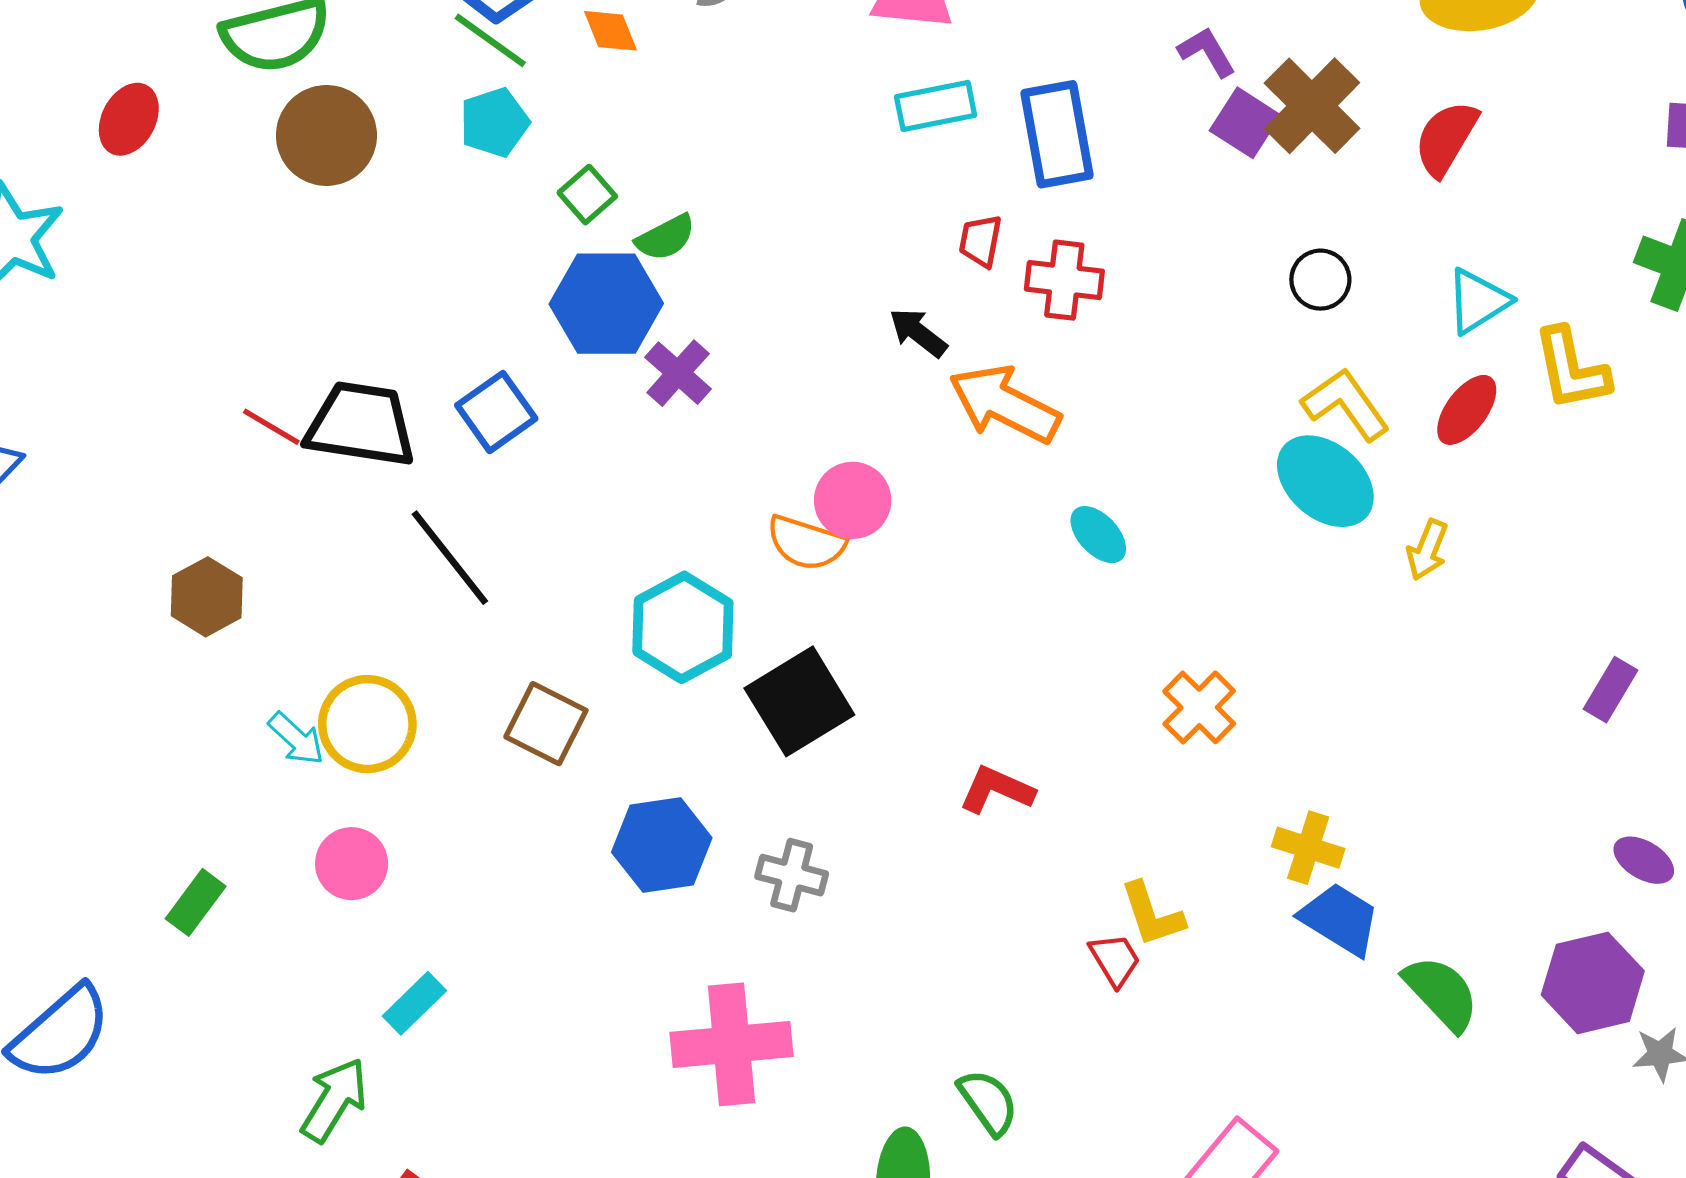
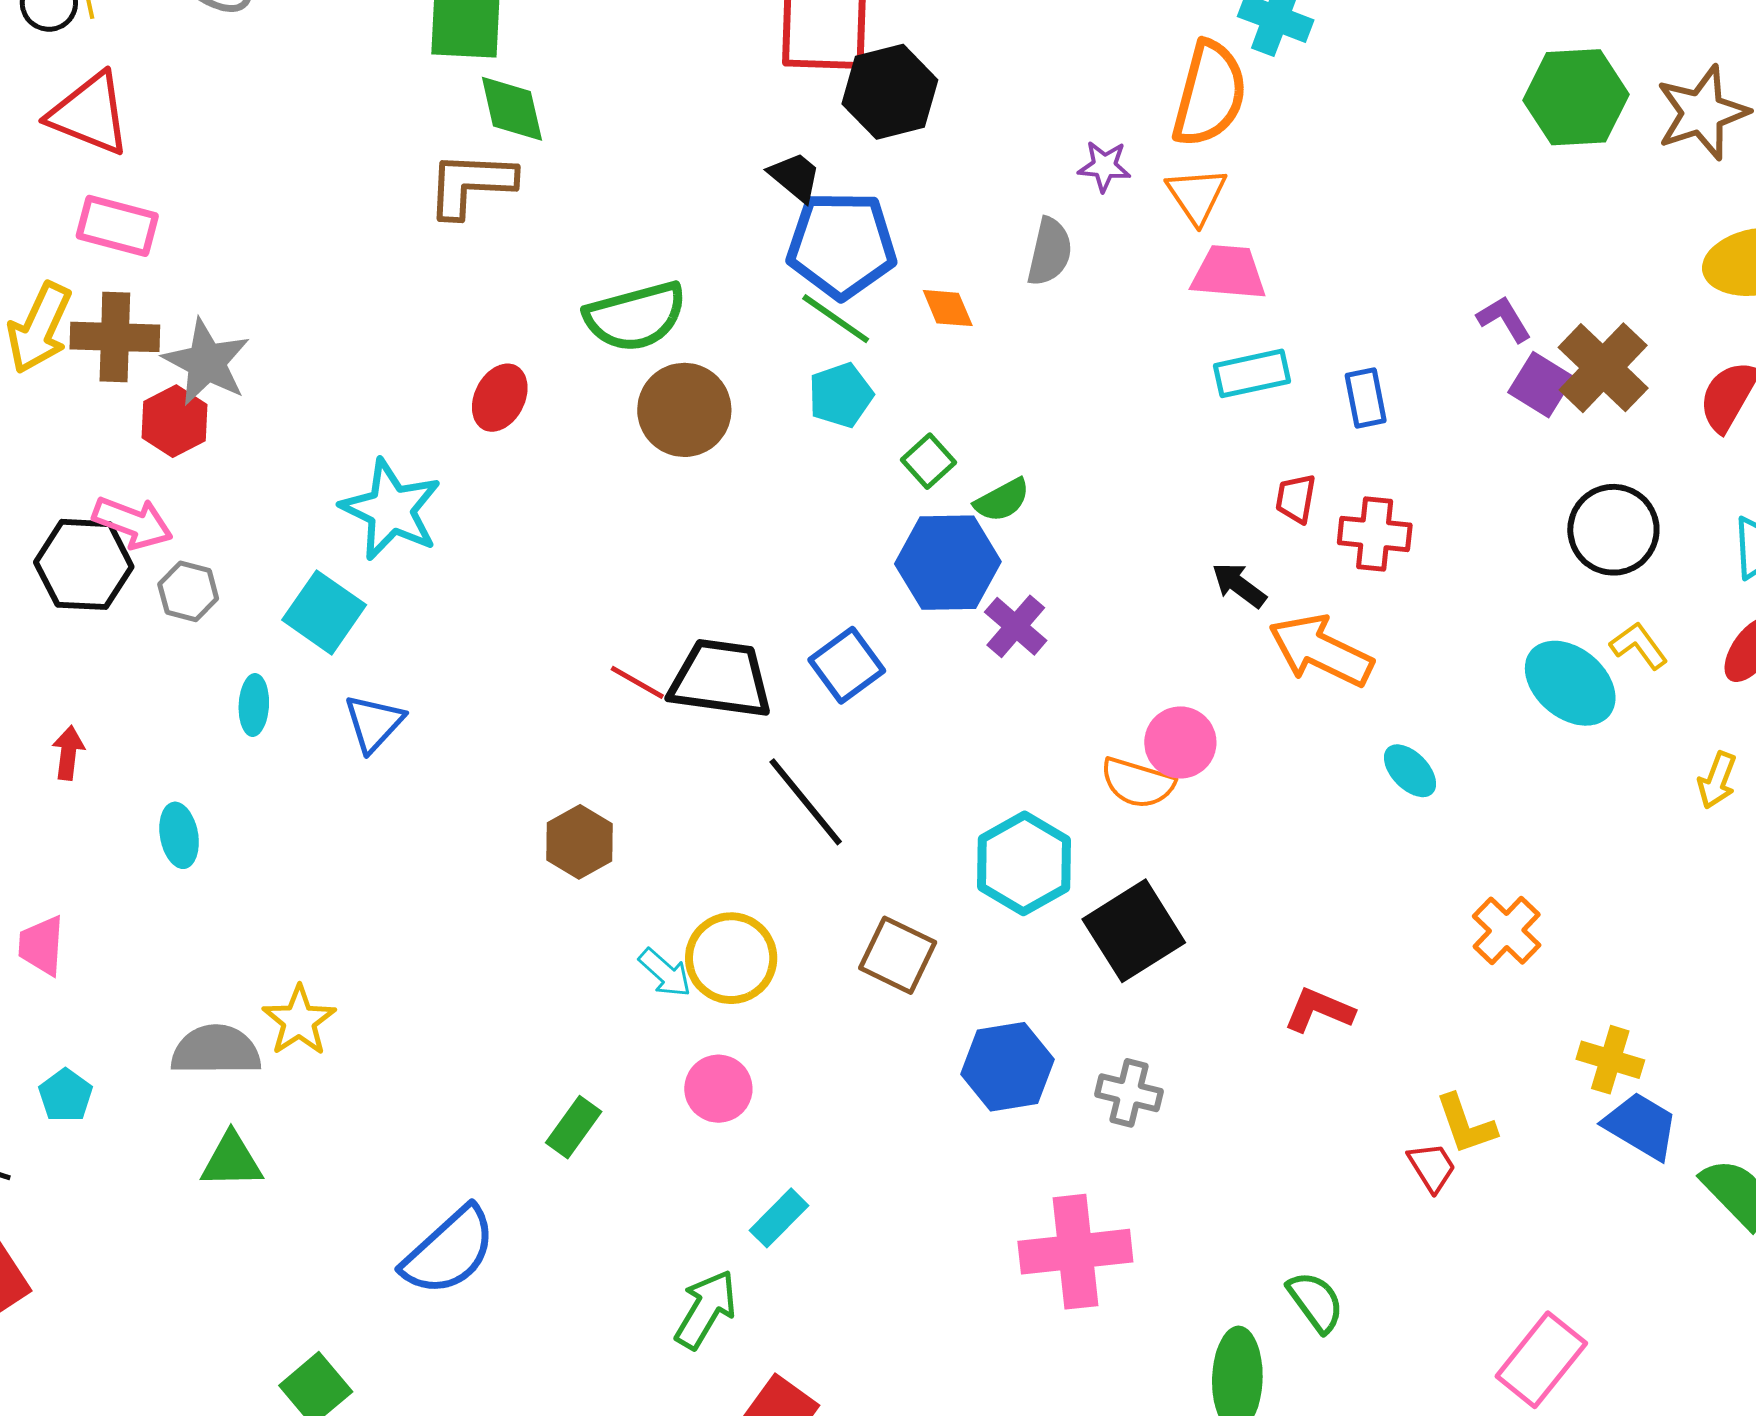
blue rectangle: (1057, 134) -> (1366, 398), size x0.6
black circle: (1320, 280) -> (1613, 530), size x1.6
yellow L-shape: (1346, 404) -> (1639, 646), size x0.7
cyan ellipse: (1325, 481) -> (1570, 683), moved

